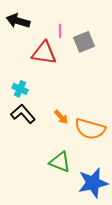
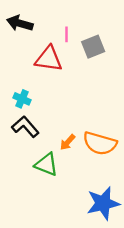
orange arrow: (61, 117) -> (68, 142), moved, turned 84
green triangle: (60, 162) -> (46, 164), moved

